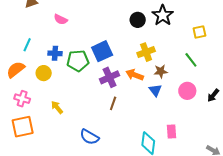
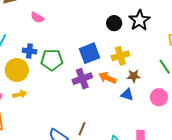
blue square: (102, 51) -> (89, 53), moved
yellow circle: (44, 73) -> (17, 70), size x1.5
blue triangle: (155, 90) -> (127, 95), turned -40
brown line: (113, 103) -> (82, 129), moved
yellow arrow: (57, 107) -> (20, 94), moved, turned 112

